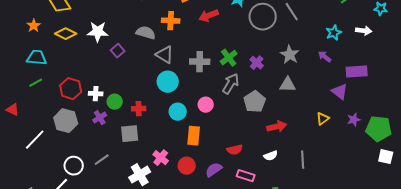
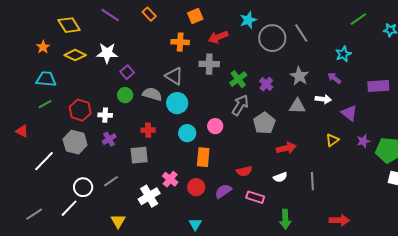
white arrow: (364, 31) -> (323, 99), moved
gray semicircle: (146, 33) -> (152, 94), moved
gray cross: (200, 62) -> (209, 64), moved
purple rectangle: (357, 72) -> (378, 86), moved
green circle: (115, 102) -> (125, 95), moved

